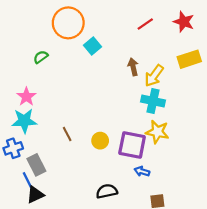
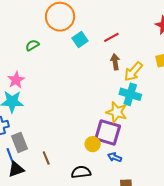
red line: (145, 24) -> (111, 37), moved
yellow star: (157, 132) -> (117, 112), moved
brown line: (67, 134) -> (46, 158), moved
yellow circle: (100, 141) -> (93, 144), moved

